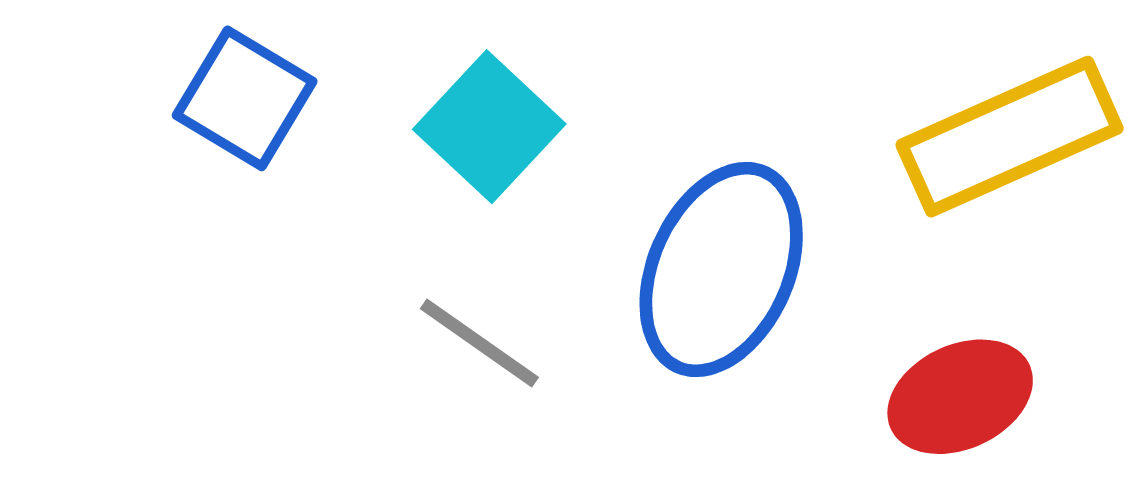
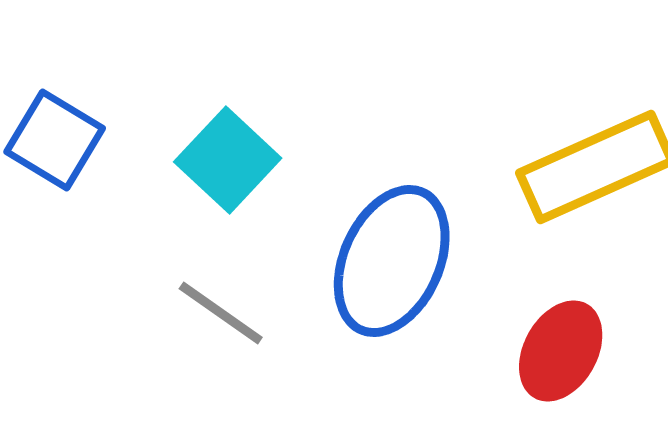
red ellipse: (960, 397) -> (561, 351), turned -36

